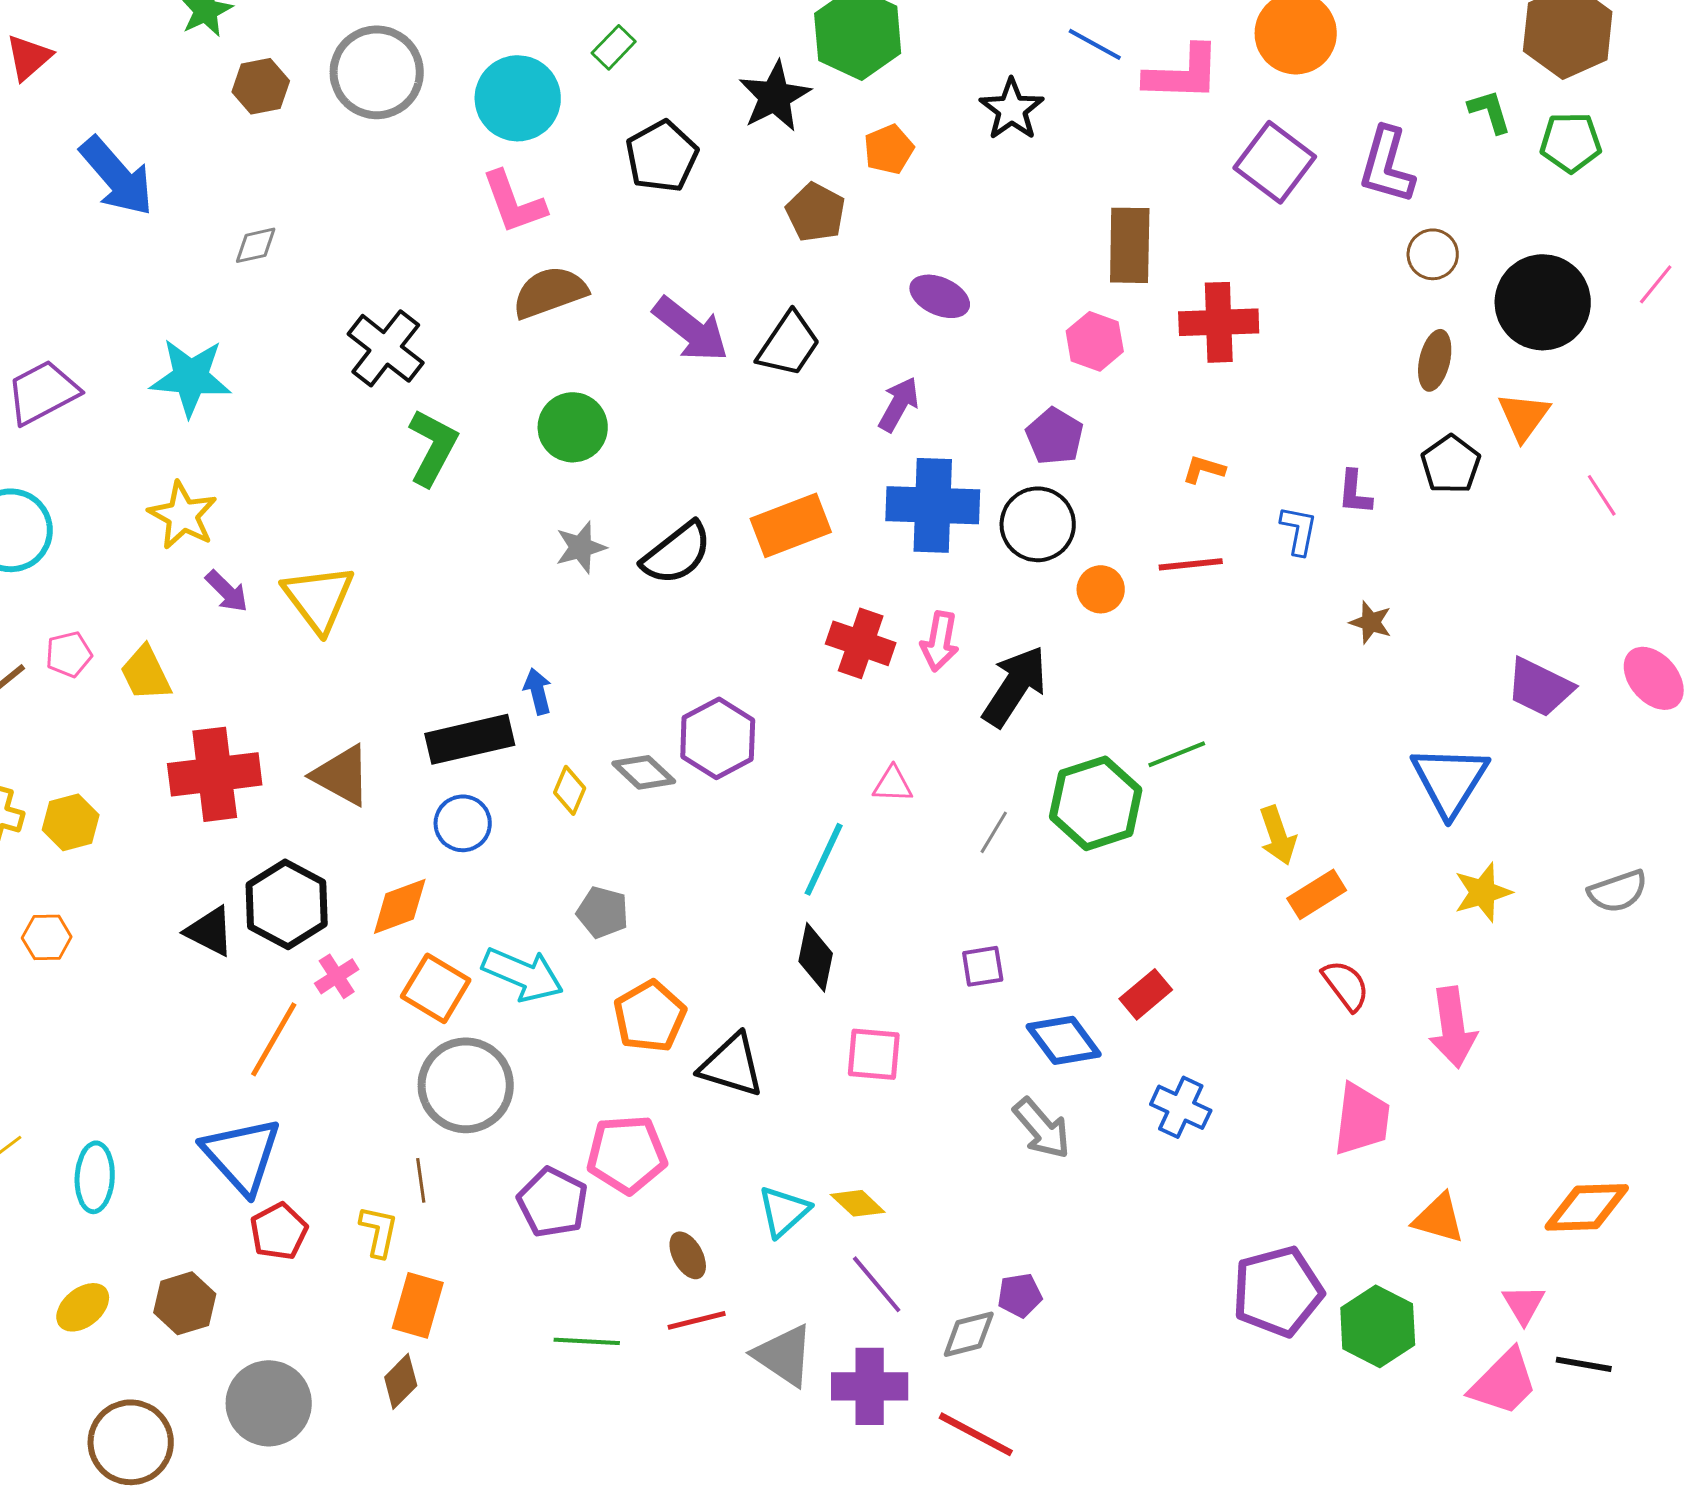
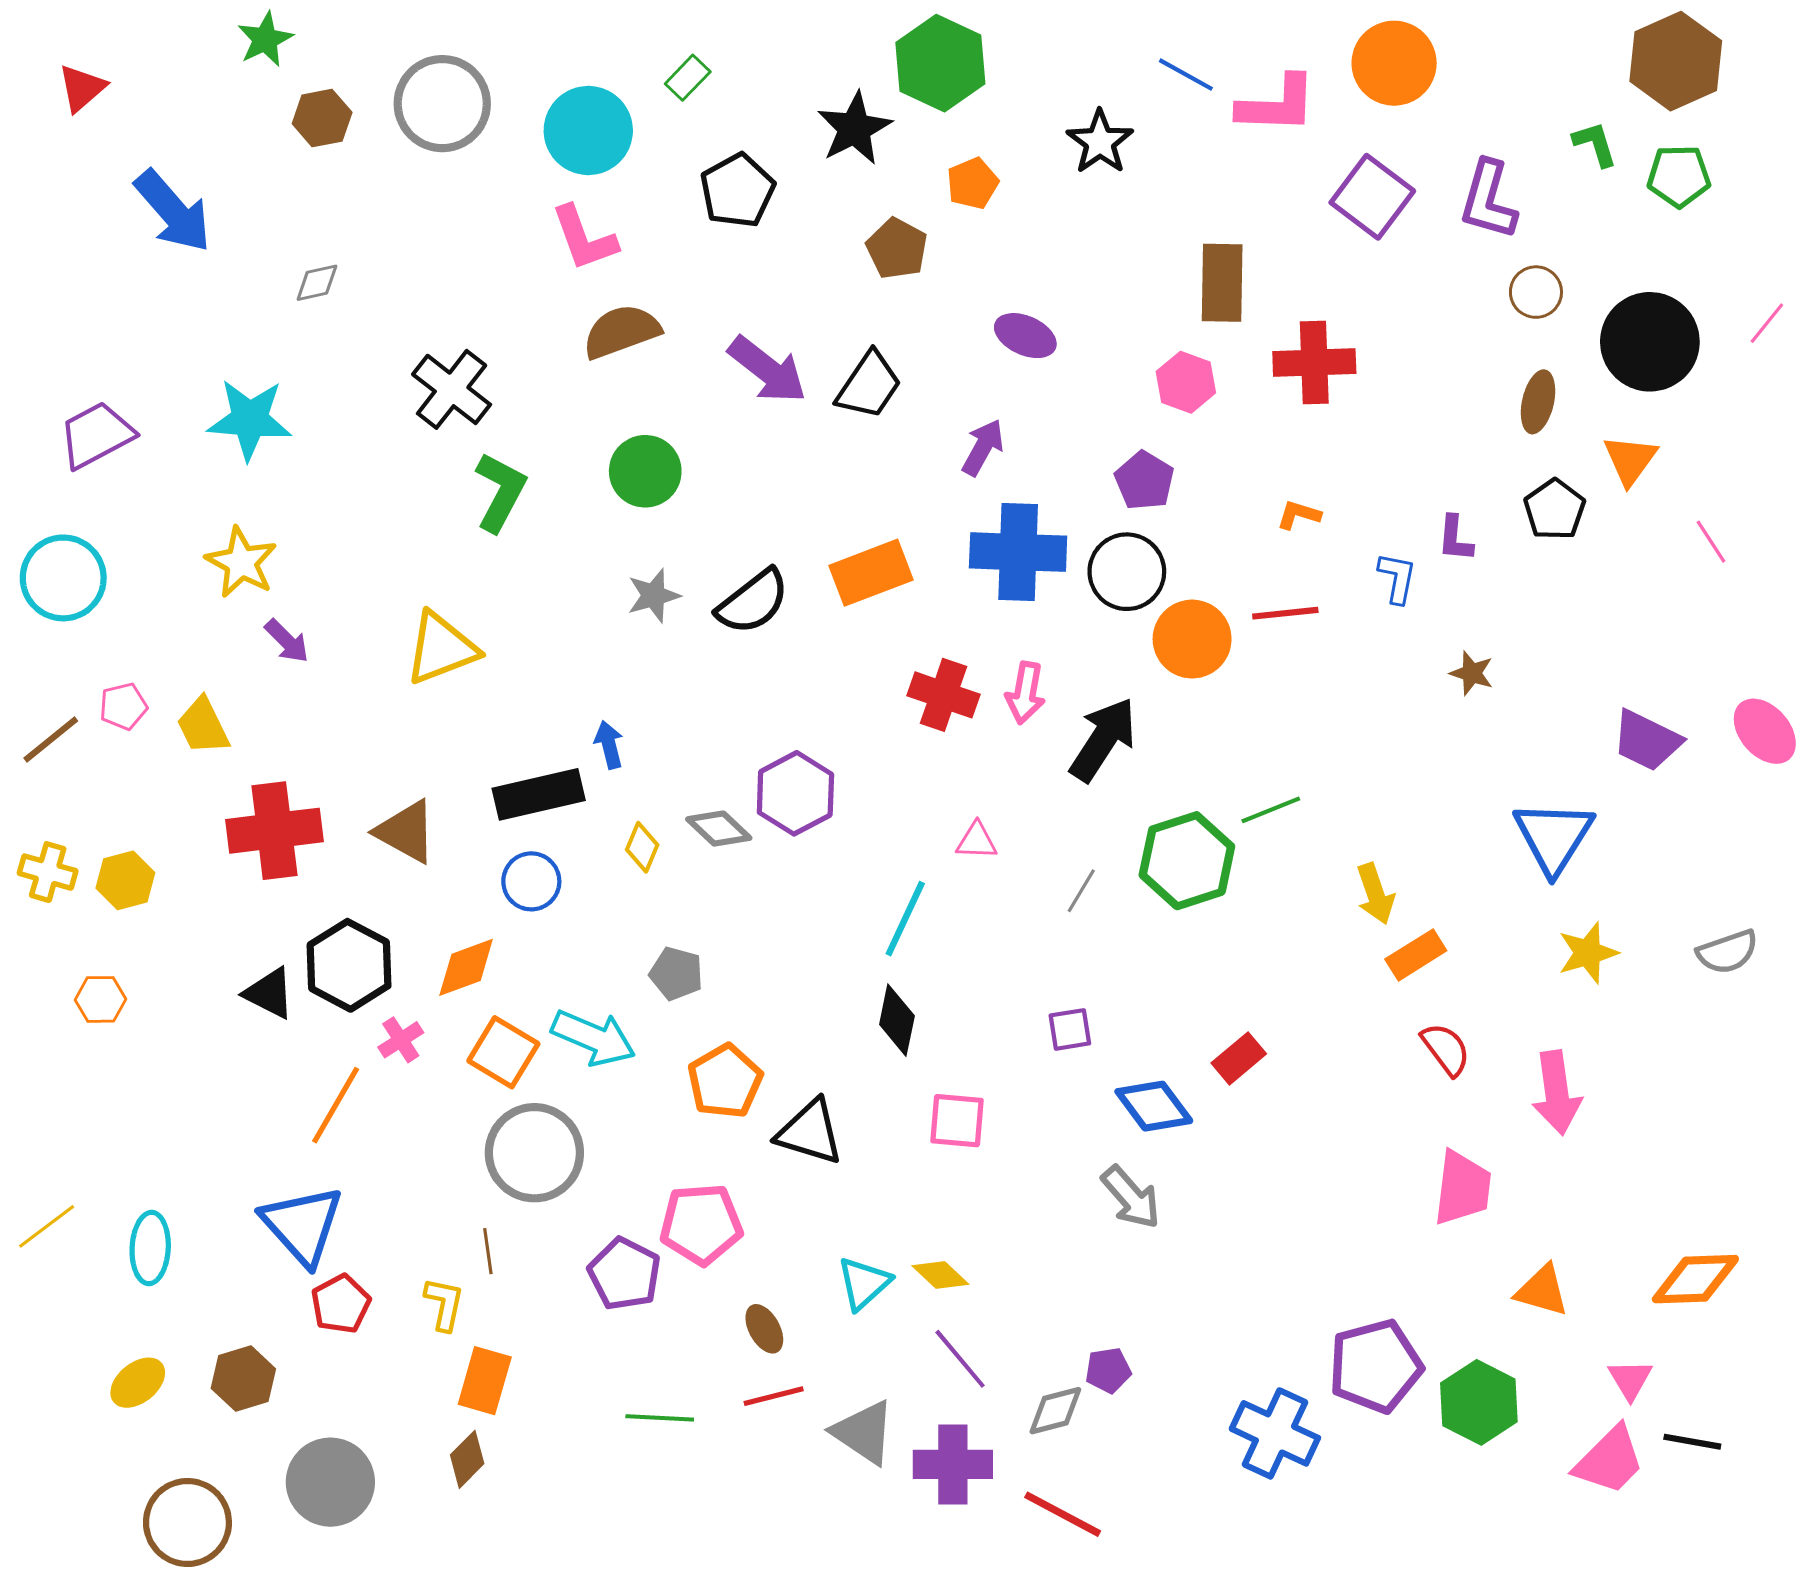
orange circle: (1101, 589) -> (1192, 639), size x1.6
yellow triangle: (319, 598) -> (441, 648), moved, turned 46
blue cross: (1181, 1107) -> (1275, 1433), moved, size x1.4

